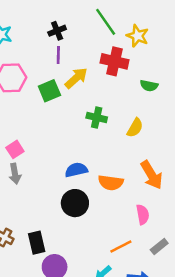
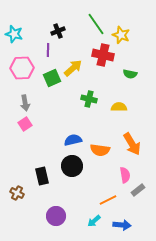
purple line: (58, 55) -> (48, 50), moved
yellow semicircle: (135, 128) -> (119, 107), turned -119
gray arrow: (15, 174) -> (25, 103), moved
black rectangle: (37, 243) -> (42, 176), moved
gray rectangle: (159, 246) -> (138, 190), moved

